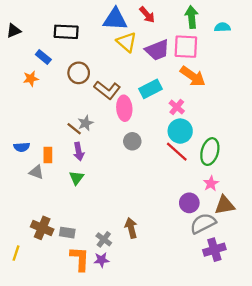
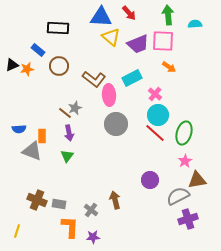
black triangle: (14, 31) -> (12, 65), moved
brown circle: (79, 73) -> (59, 66), moved
orange arrow: (193, 76) -> (169, 67), size x0.6
gray circle: (132, 141) -> (116, 124), size x1.5
gray triangle: (36, 172) -> (32, 151), size x1.5
purple circle: (189, 203) -> (150, 180), moved
yellow line: (16, 253) -> (17, 231), moved
purple star: (101, 260) -> (93, 237), moved

